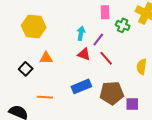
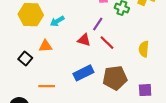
cyan arrow: (81, 33) -> (57, 21), moved, turned -128
purple square: (132, 104) -> (145, 90), moved

